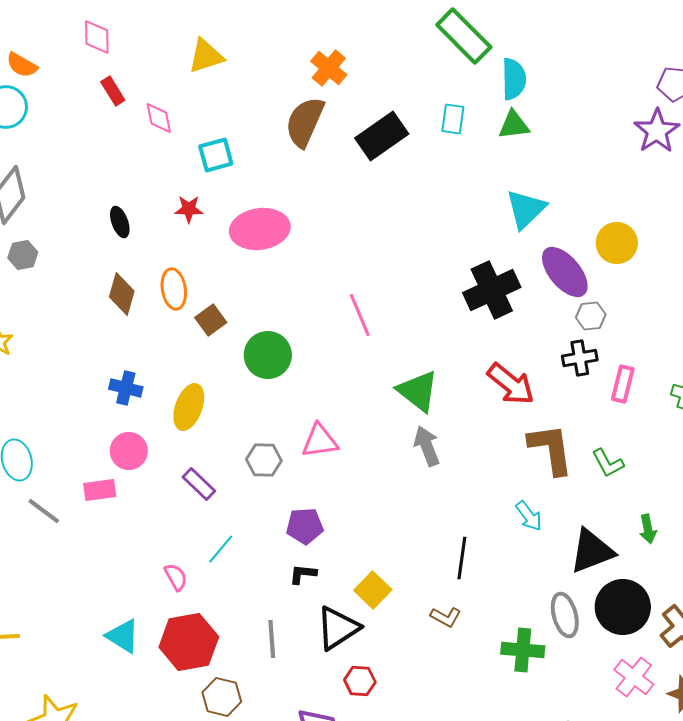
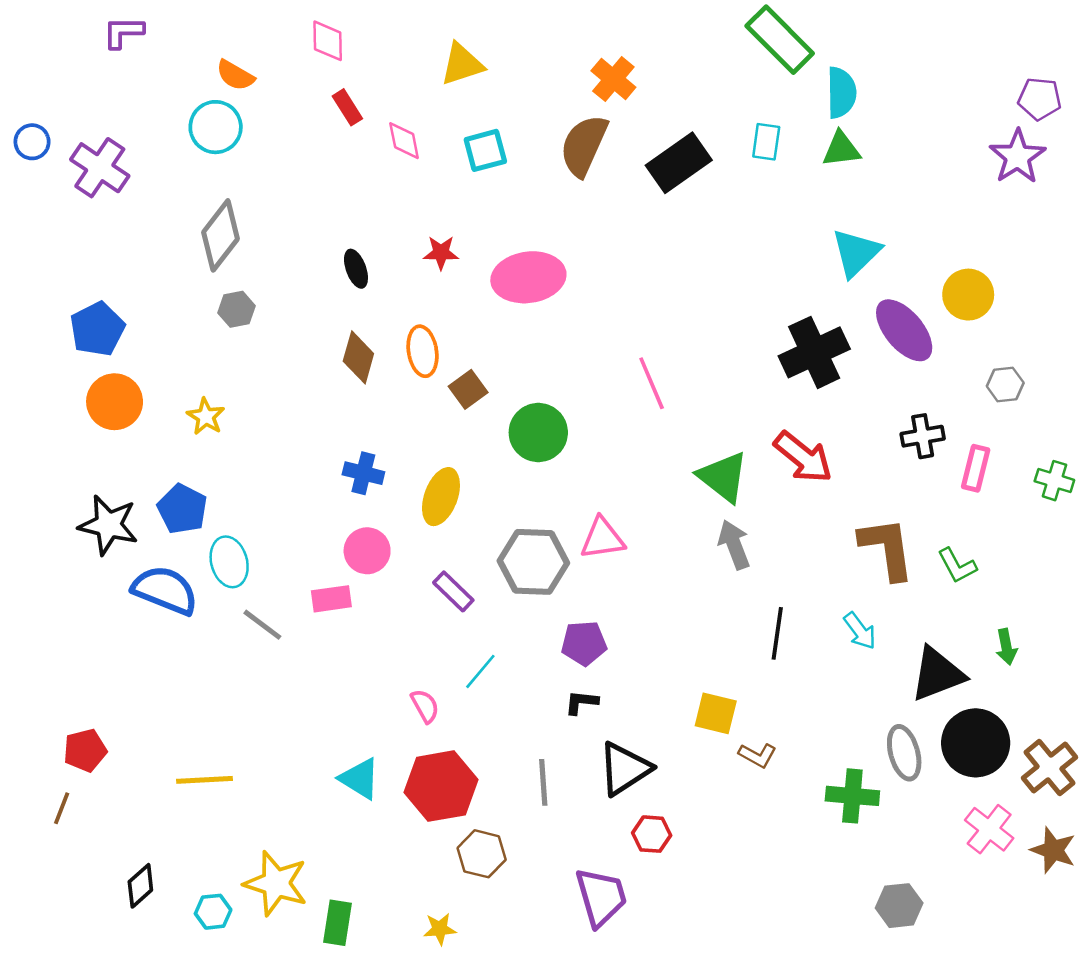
cyan square: (216, 155) -> (485, 150), moved
gray hexagon: (591, 316) -> (1005, 384), moved
red arrow: (511, 384) -> (803, 457), moved
gray hexagon: (264, 460) -> (533, 562), size x1.6
black line: (462, 558) -> (777, 633), moved
yellow square: (373, 590) -> (716, 713), moved, turned -30

